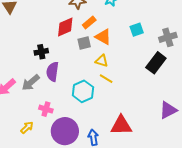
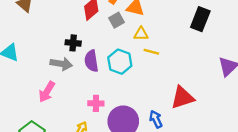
black cross: (41, 52) -> (73, 43), turned 32
gray arrow: (31, 83) -> (61, 64), moved, turned -114
cyan hexagon: (83, 91) -> (120, 62), moved

